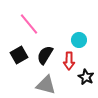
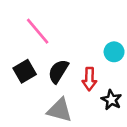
cyan circle: (79, 40) -> (114, 52), moved

